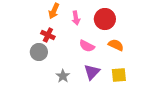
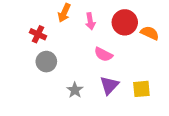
red cross: (48, 35) -> (38, 34), moved
orange semicircle: (116, 45) -> (150, 33), moved

